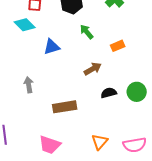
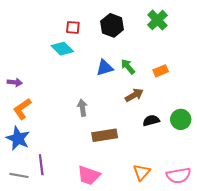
green arrow: (87, 32) -> (128, 67), moved
blue triangle: (52, 47) -> (105, 68), moved
gray arrow: (29, 85) -> (82, 108), moved

